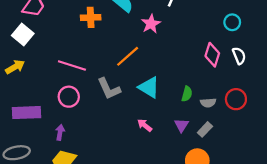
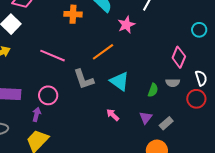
white semicircle: (239, 56) -> (201, 78), moved
pink circle: (69, 97) -> (48, 95), moved
gray semicircle: (208, 103) -> (173, 83), moved

